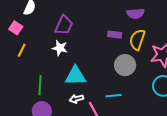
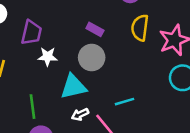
purple trapezoid: (64, 25) -> (31, 33), moved
purple rectangle: (114, 35) -> (95, 29), moved, turned 32
gray circle: (125, 65) -> (92, 58), moved

